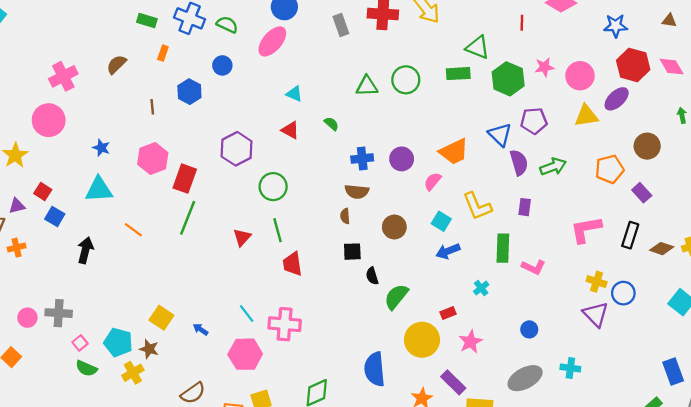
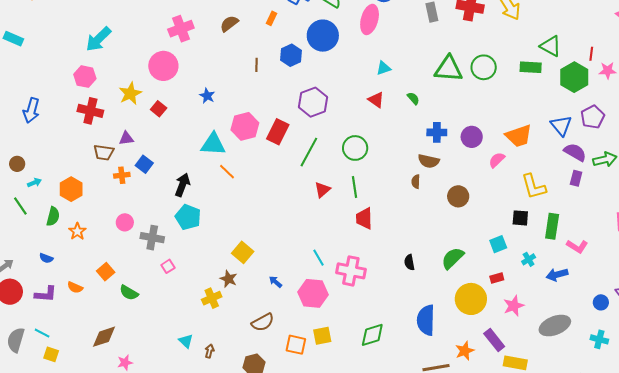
red line: (522, 23) -> (591, 54), moved
pink ellipse: (272, 41) -> (370, 19), turned -32
blue circle: (222, 65) -> (323, 36), size x1.8
green triangle: (367, 86) -> (449, 69), size x1.4
cyan triangle: (294, 94) -> (383, 68), turned -49
purple pentagon: (534, 121) -> (593, 117), turned -30
purple hexagon: (236, 149) -> (313, 102), moved
pink hexagon: (153, 158) -> (245, 126), moved
purple semicircle: (519, 162) -> (575, 152), turned -50
cyan triangle: (99, 190) -> (213, 144), moved
red square: (43, 192) -> (159, 109), moved
purple rectangle: (525, 207) -> (576, 178), moved
blue square: (55, 217) -> (144, 164), moved
green line: (188, 218) -> (309, 152), moved
cyan square: (441, 221) -> (498, 244), moved, turned 30
blue arrow: (448, 251) -> (557, 275), moved
black square: (352, 252) -> (520, 218), moved
black semicircle: (372, 276) -> (409, 262), moved
pink circle: (27, 318) -> (125, 222), moved
blue arrow: (201, 329) -> (275, 282), moved
blue circle: (529, 329) -> (601, 302), moved
cyan pentagon: (118, 342) -> (188, 217), moved
green semicircle: (86, 368) -> (129, 293), moved
gray ellipse: (525, 378) -> (555, 326), moved

